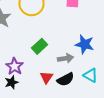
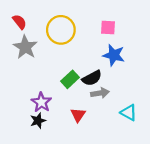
blue star: (84, 44) -> (114, 55), moved
black semicircle: (66, 79) -> (92, 78), moved

